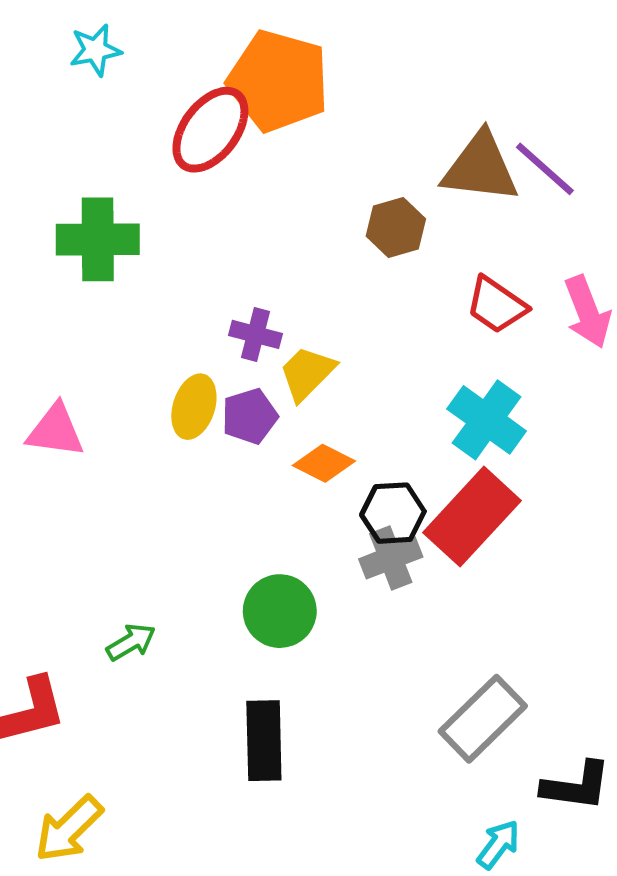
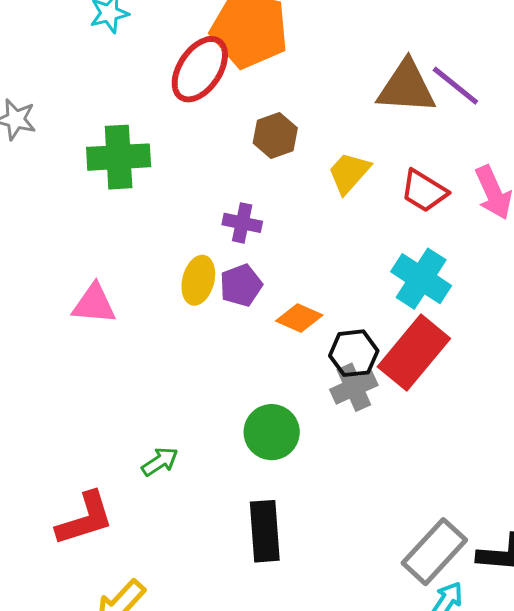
brown hexagon: (396, 227) -> (275, 135), moved
yellow trapezoid: (307, 373) -> (349, 173), moved
gray rectangle: (483, 719) -> (434, 552), moved

